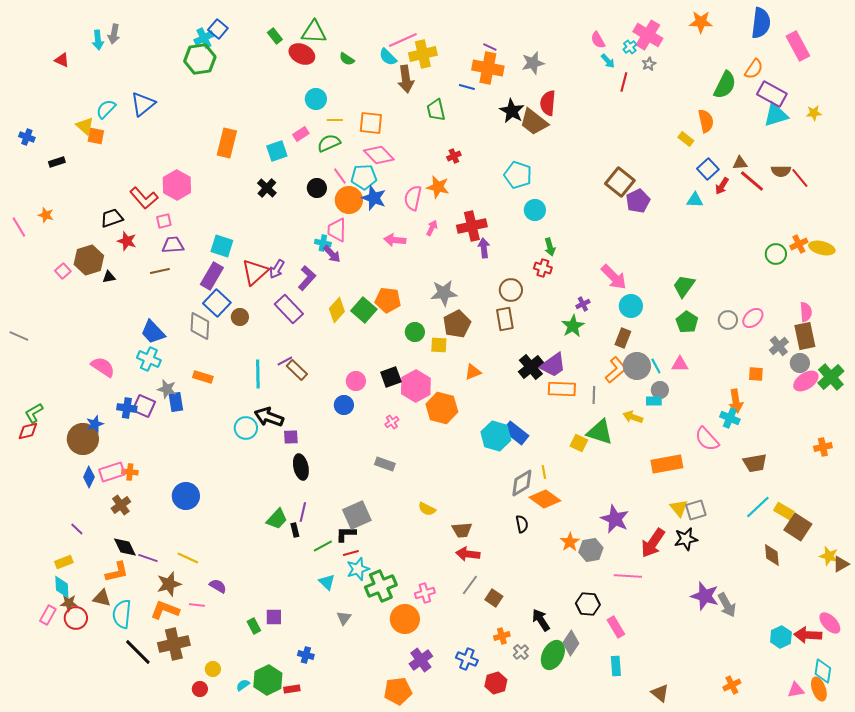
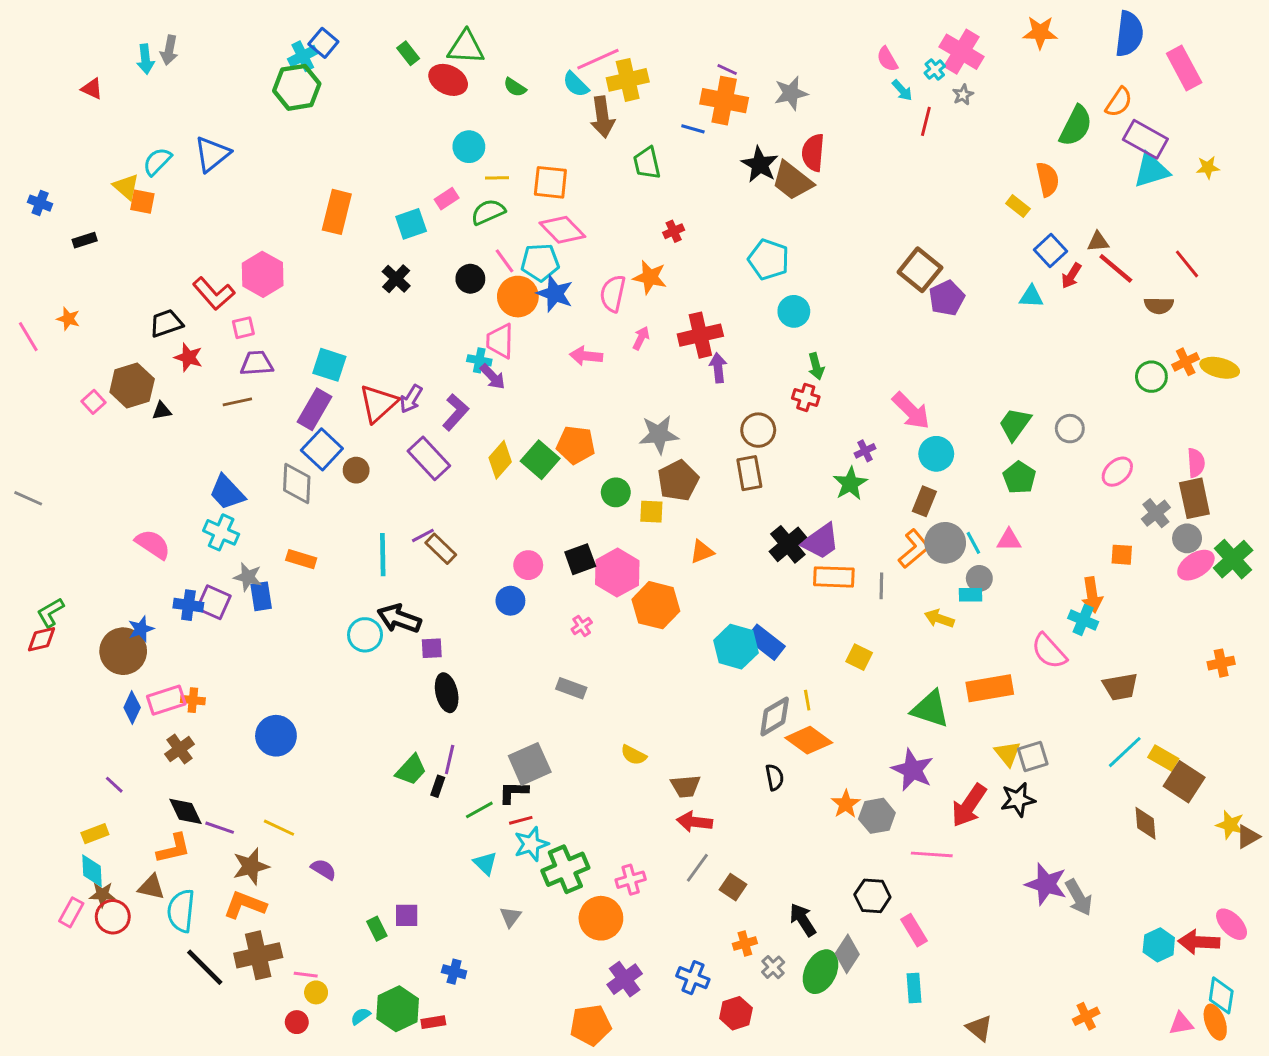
brown semicircle: (781, 171) -> (1159, 305), moved
gray circle: (728, 320) -> (1070, 429), moved
green triangle: (600, 432) -> (930, 709), moved
black rectangle: (295, 530) -> (438, 786), turned 32
pink line: (197, 605) -> (306, 975), moved

